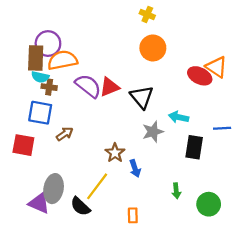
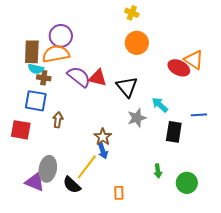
purple circle: (48, 44) -> (61, 36), moved
red triangle: (109, 87) -> (98, 78), turned 36
cyan arrow: (179, 117) -> (160, 105), turned 30
brown arrow: (65, 134) -> (58, 120), turned -49
blue arrow: (135, 168) -> (103, 151), moved

